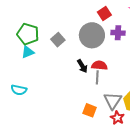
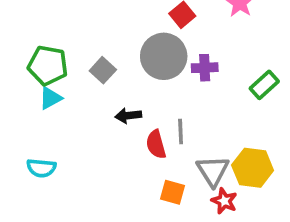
purple cross: (118, 33) -> (205, 68), moved
red semicircle: (99, 65) -> (156, 144), moved, turned -105
black arrow: (82, 66) -> (128, 116), moved, turned 120

